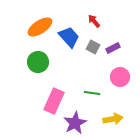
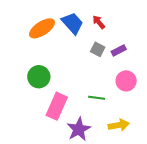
blue trapezoid: (69, 37) -> (72, 23), moved
green circle: (38, 62) -> (39, 77), moved

